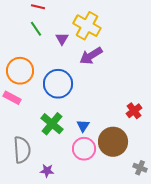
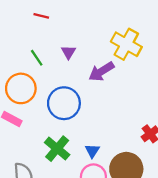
yellow cross: (87, 26) -> (126, 44), moved
green line: (36, 29) -> (37, 58), moved

